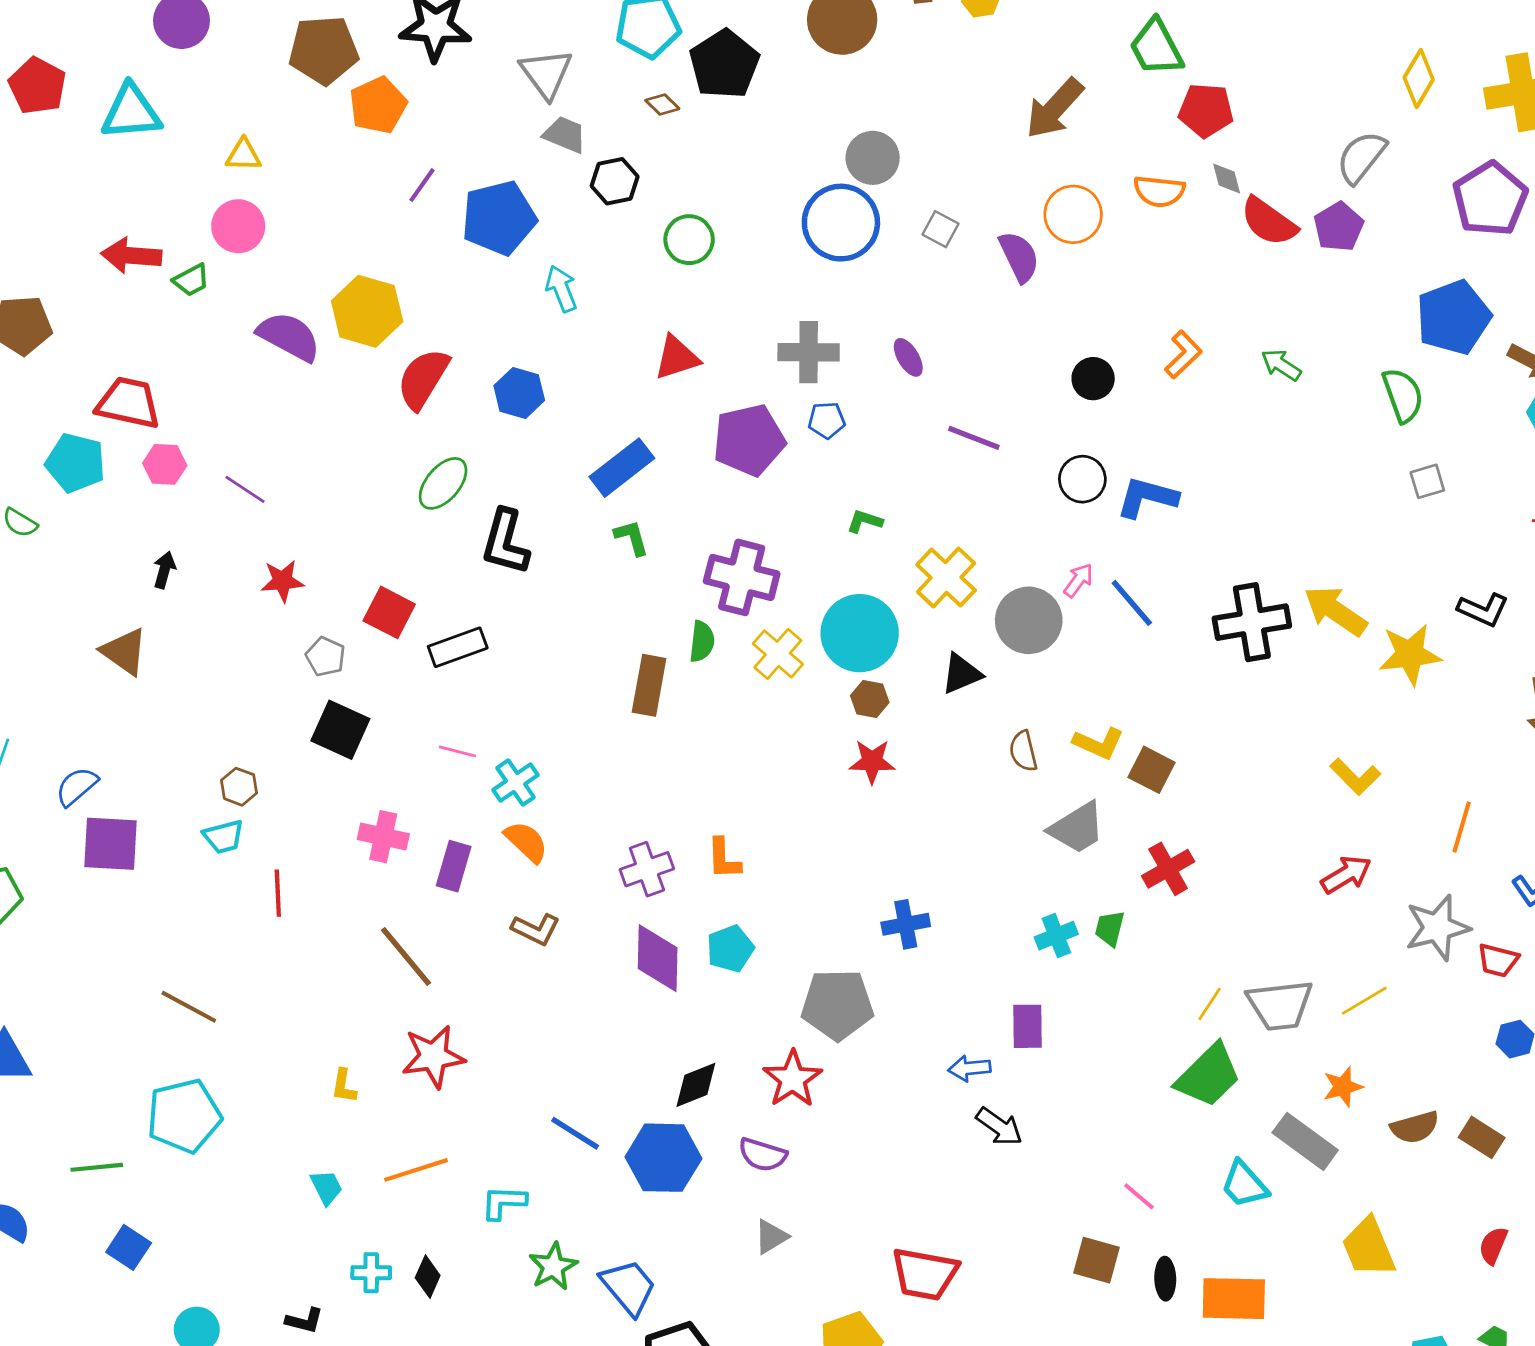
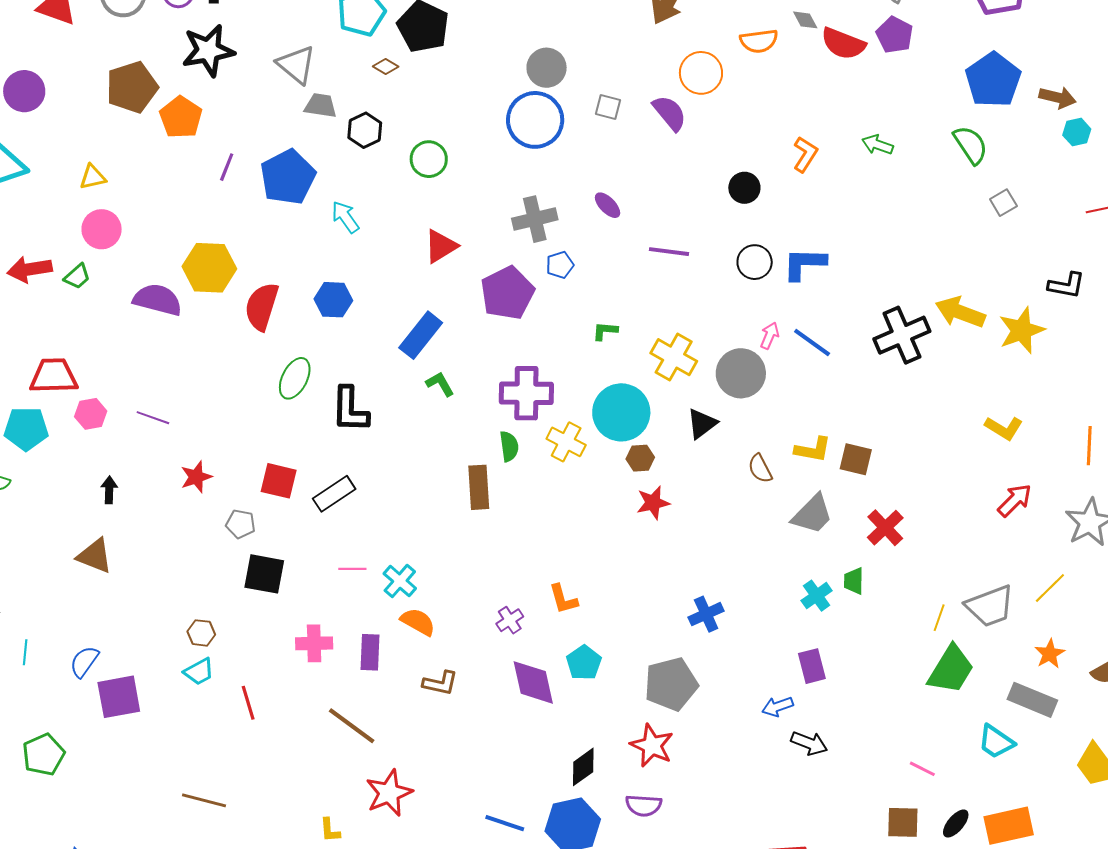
purple cross: (647, 869) -> (510, 620), size x0.7
black ellipse: (1165, 1279) -> (956, 824), turned 56

